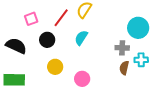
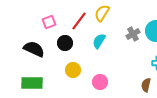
gray cross: (122, 48) -> (133, 34), moved, turned -32
brown semicircle: (124, 68) -> (146, 85), moved

